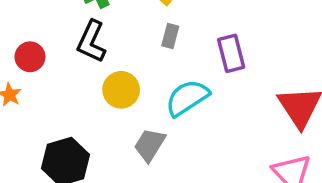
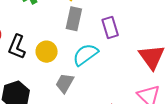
gray rectangle: (170, 36) -> (74, 19), size x1.6
black L-shape: (91, 41) -> (17, 47), moved

